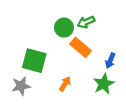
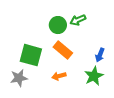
orange rectangle: (81, 47) -> (63, 50), moved
orange arrow: (65, 84) -> (59, 76), turned -136

